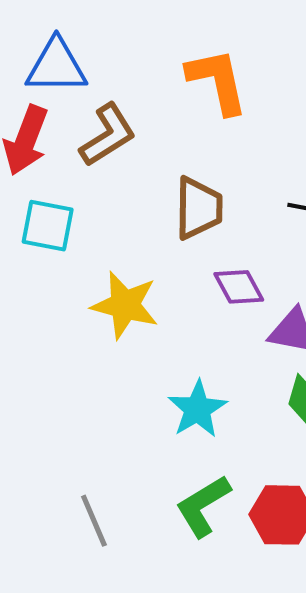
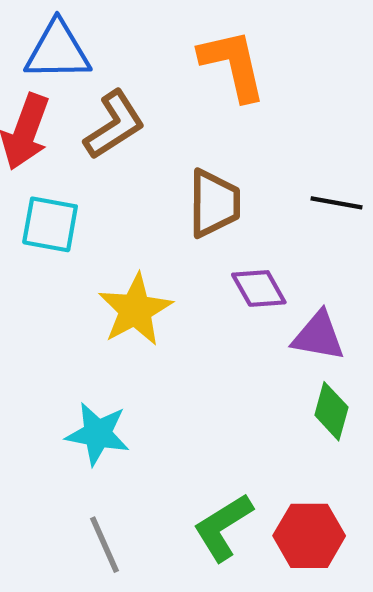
yellow star: (125, 305) -> (135, 310), turned 30
cyan star: (197, 409) -> (98, 434), moved, turned -30

